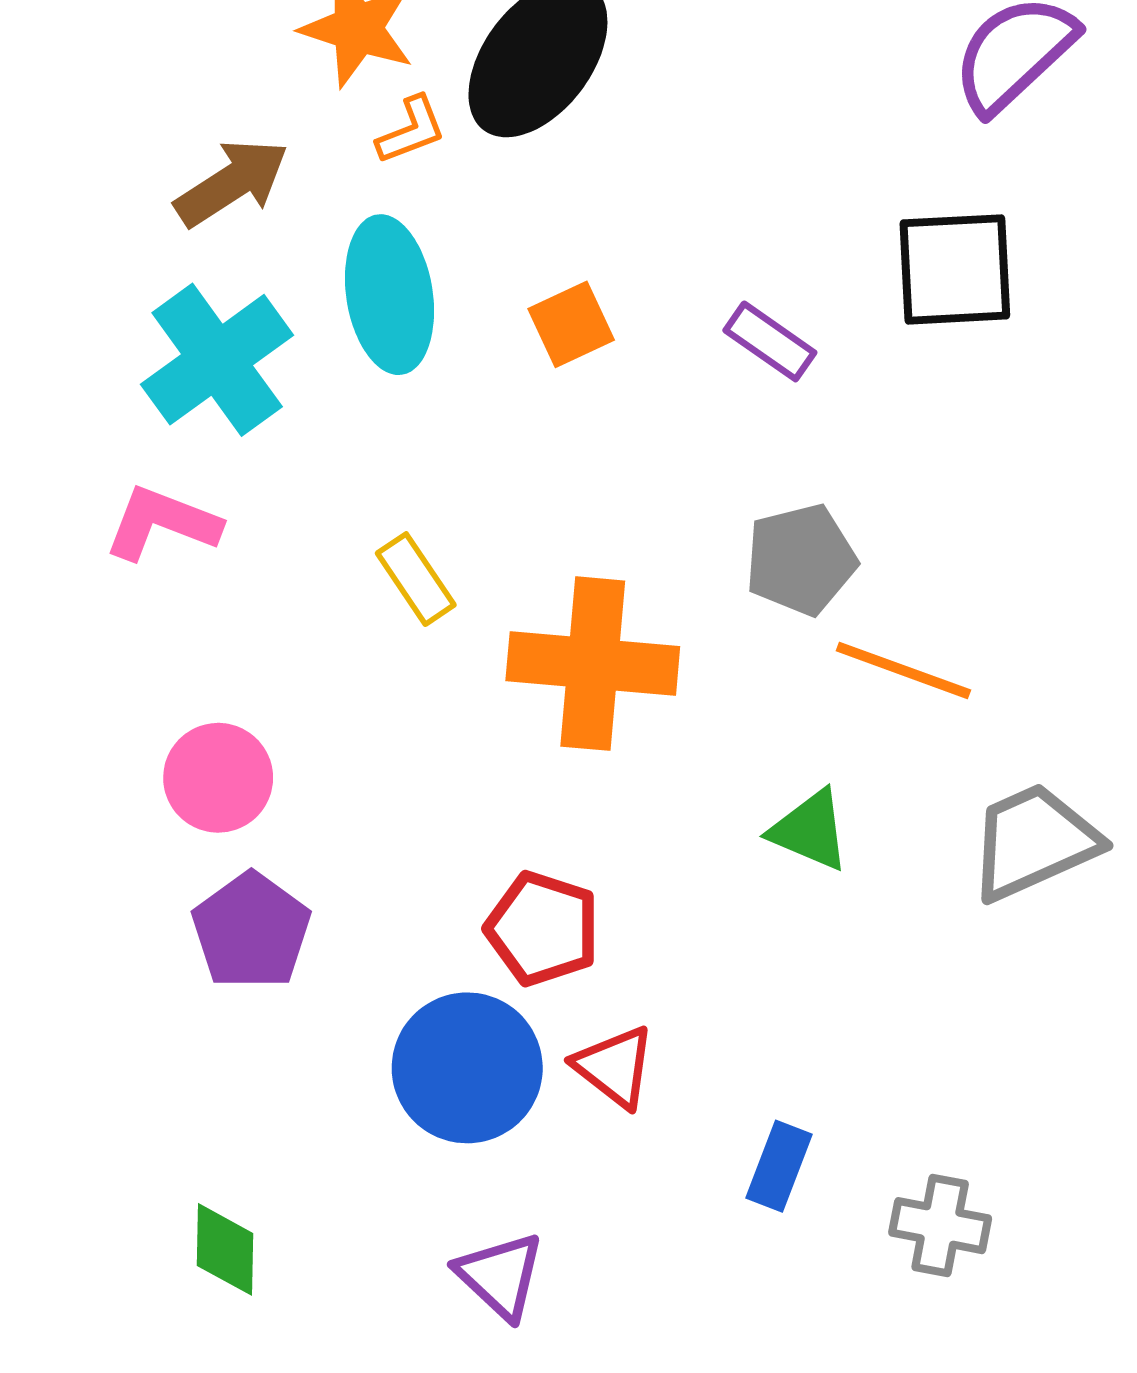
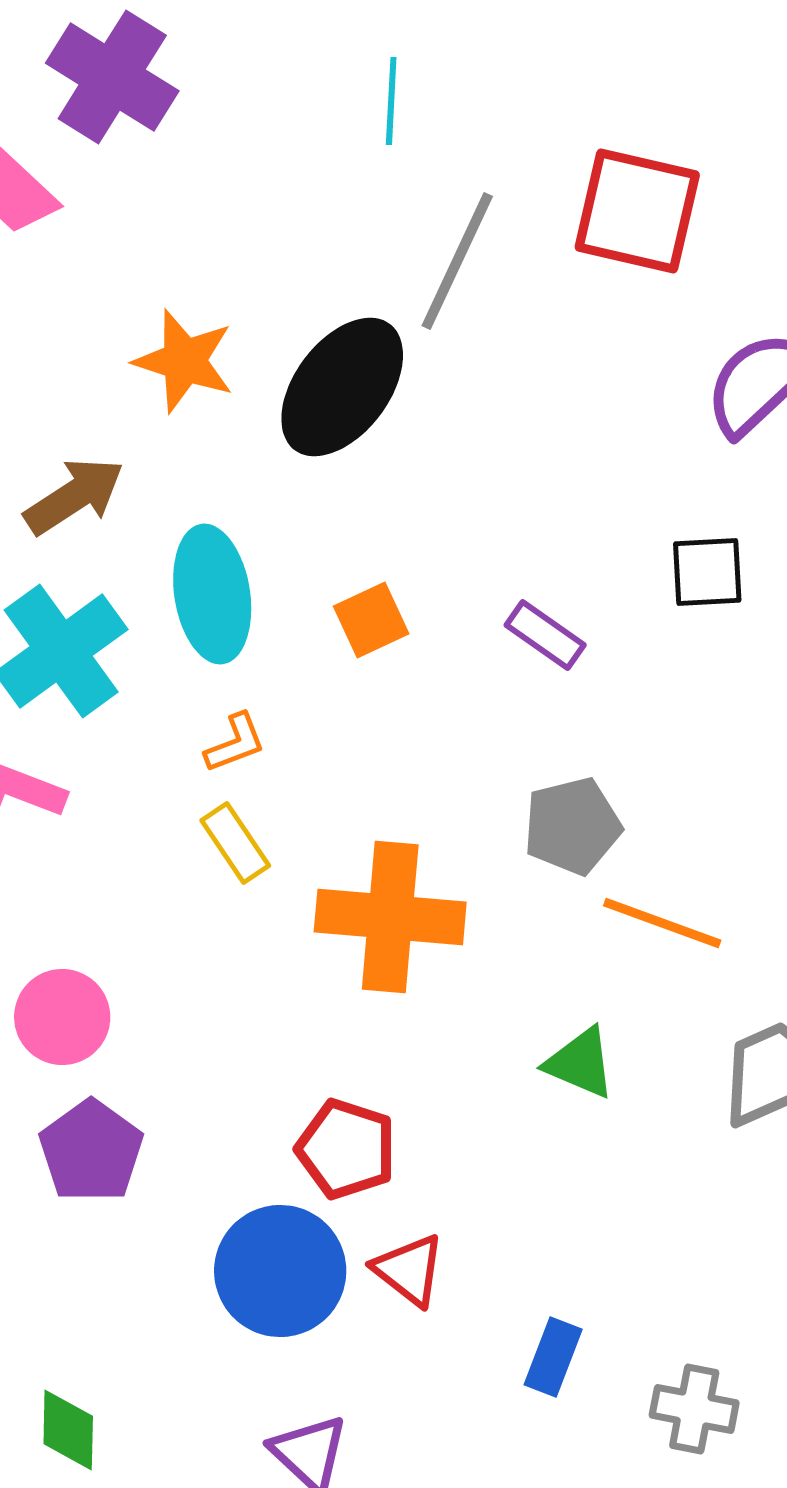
orange L-shape: (411, 130) -> (235, 743), moved
black square: (955, 269) -> (707, 572), size x0.7

